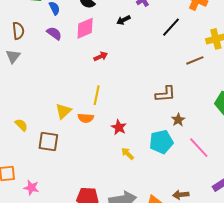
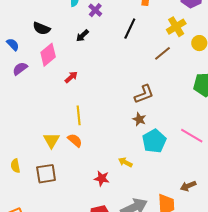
purple semicircle: (54, 33) -> (20, 69), turned -56
orange semicircle: (86, 118) -> (75, 140), turned -126
brown star: (178, 120) -> (139, 119), moved
yellow semicircle: (21, 125) -> (15, 166), turned -128
red star: (119, 127) -> (102, 178), moved

